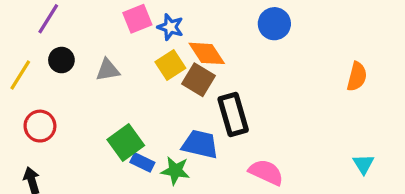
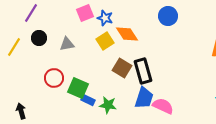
brown square: (198, 80) -> (122, 68), moved
red circle: (40, 126) -> (54, 78), moved
green square: (126, 143) -> (78, 88), turned -30
blue trapezoid: (200, 144) -> (144, 98), moved, turned 95

